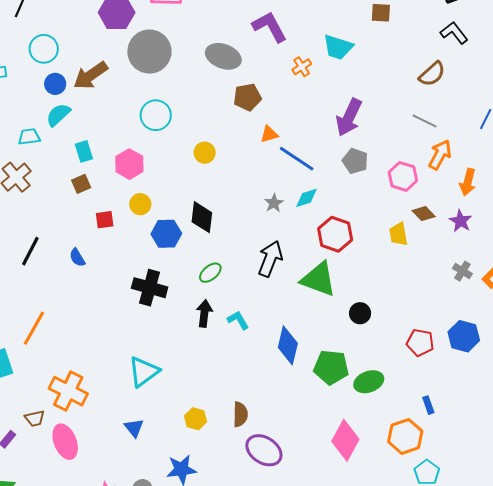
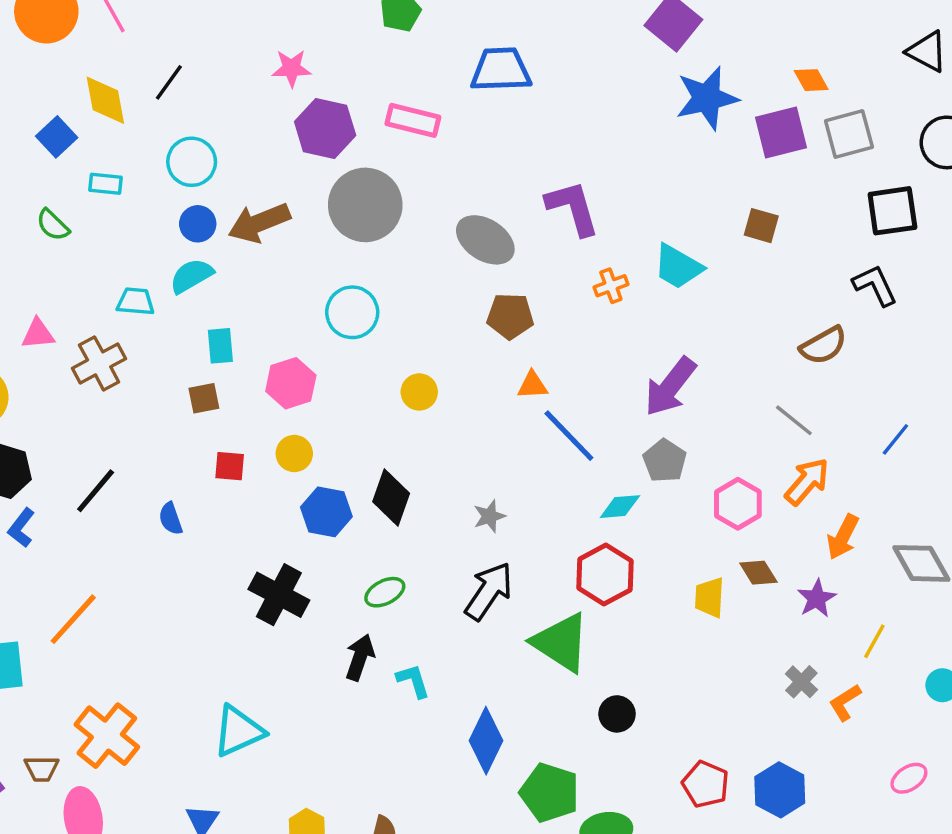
cyan diamond: (307, 198) -> (620, 507), moved
gray star: (274, 203) -> (489, 516), moved

